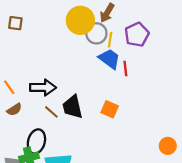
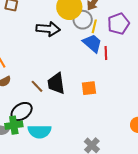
black arrow: (43, 87) -> (48, 29), moved
orange square: (110, 109) -> (89, 88), turned -35
black ellipse: (36, 141) -> (22, 112), turned 35

